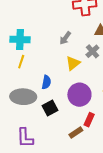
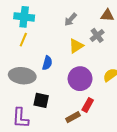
black square: (50, 108) -> (41, 100), moved, turned 35

